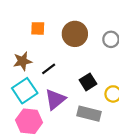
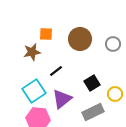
brown star: (22, 61) -> (32, 52), moved
gray rectangle: (89, 114) -> (93, 112), turned -40

